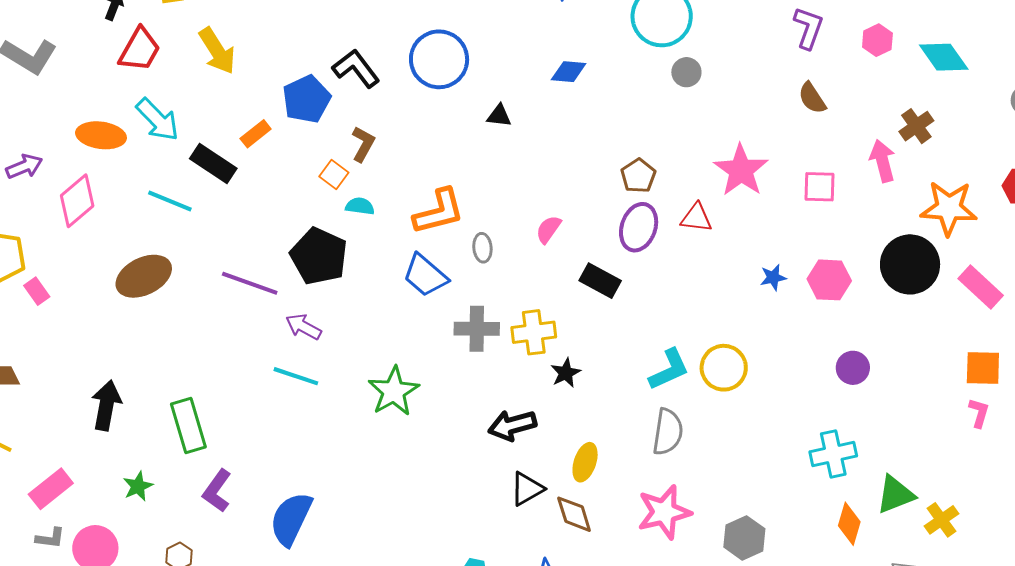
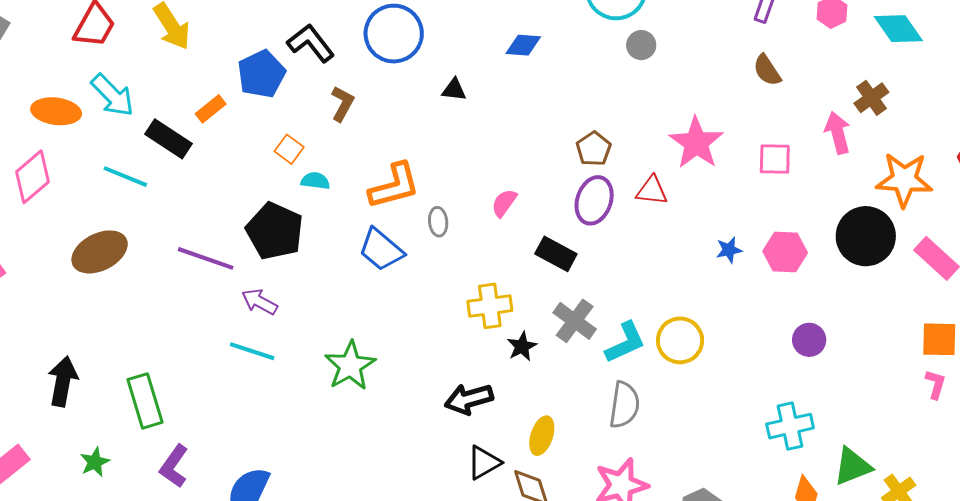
brown L-shape: (363, 144) -> (342, 104), moved
gray cross: (477, 329) -> (575, 321), moved, turned 36

